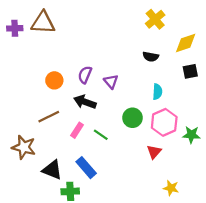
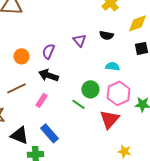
purple triangle: (111, 82) -> (79, 40), moved
cyan semicircle: (157, 92) -> (112, 66), turned -88
green line: (101, 135) -> (78, 104), moved
red triangle: (154, 152) -> (109, 119), size x1.5

